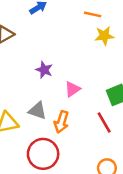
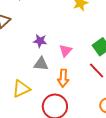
gray triangle: (37, 111) -> (41, 64), moved

